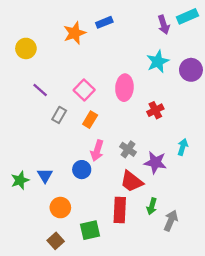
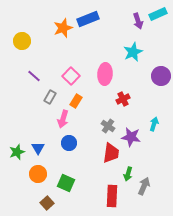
blue rectangle: (104, 22) -> (88, 19), size x1.5
purple circle: (191, 70) -> (161, 76), moved
red cross: (155, 110) -> (123, 99), moved
pink arrow: (97, 151) -> (63, 119), moved
red trapezoid: (132, 181) -> (111, 153), turned -120
orange circle: (60, 208) -> (38, 174), moved
red rectangle: (120, 210) -> (112, 196), moved
green square: (90, 230) -> (66, 183), moved, turned 36

